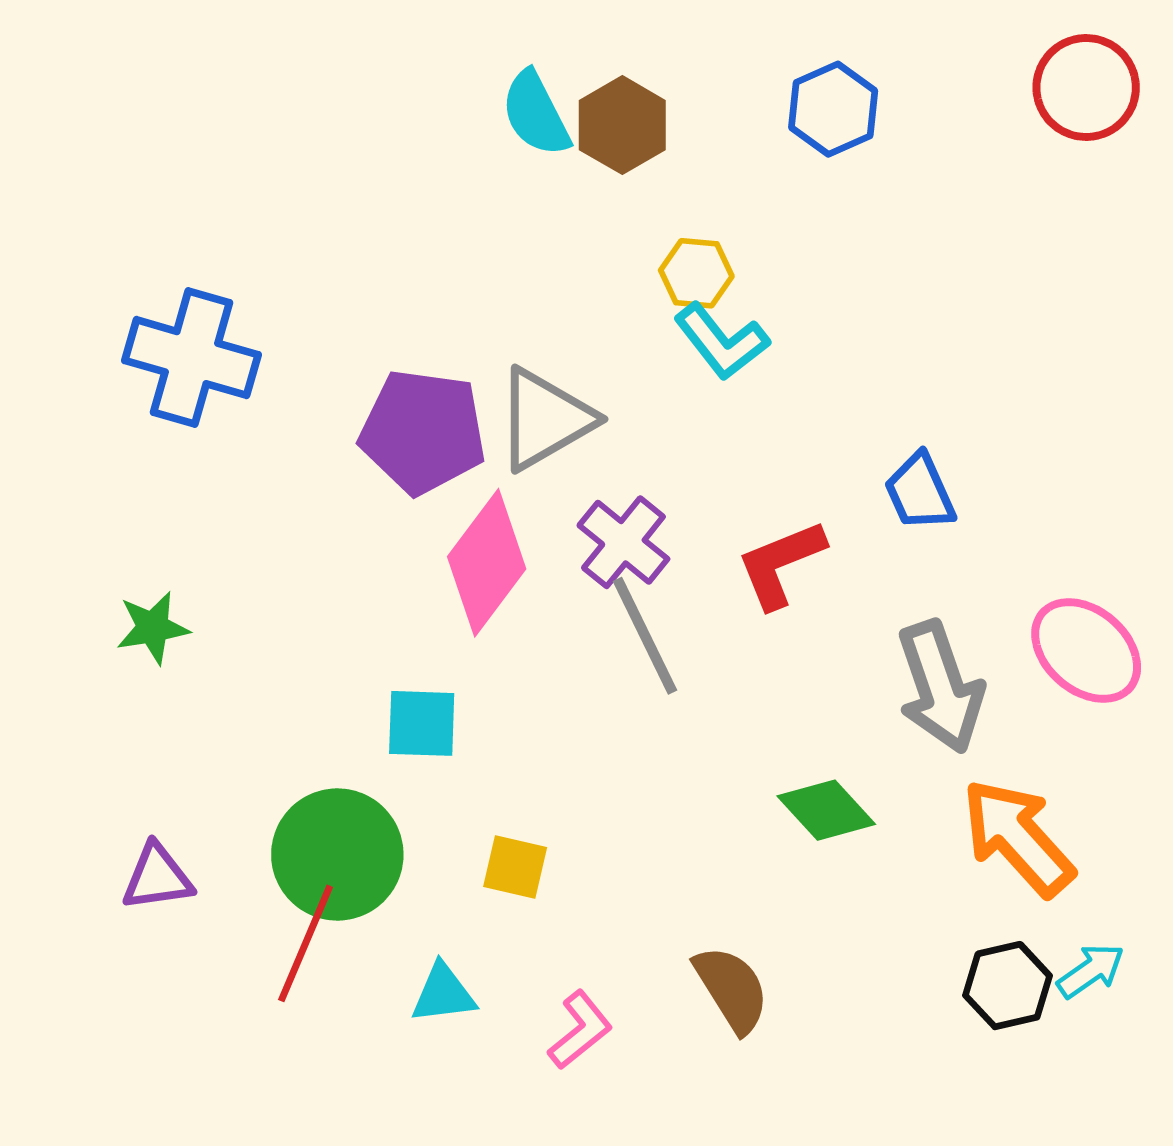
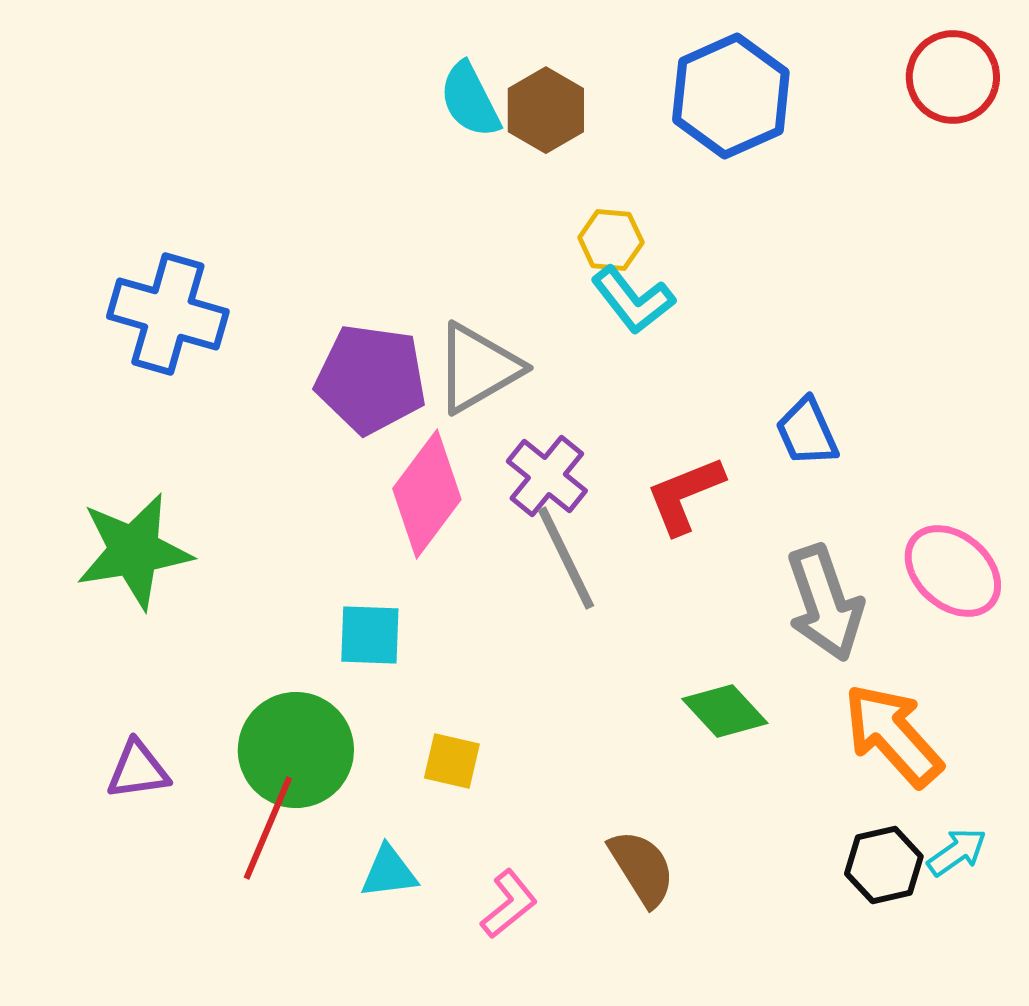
blue hexagon: (833, 109) -> (731, 96), size x1.5
green star: (153, 628) -> (134, 551), size x1.8

